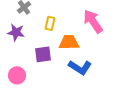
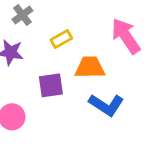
yellow rectangle: (50, 23) -> (61, 39), turned 48

